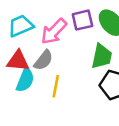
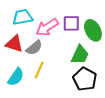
cyan semicircle: (25, 80) -> (16, 77), moved

